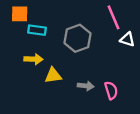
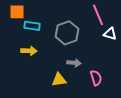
yellow triangle: (53, 75) -> (59, 80), moved
gray arrow: (86, 86) -> (74, 63), moved

